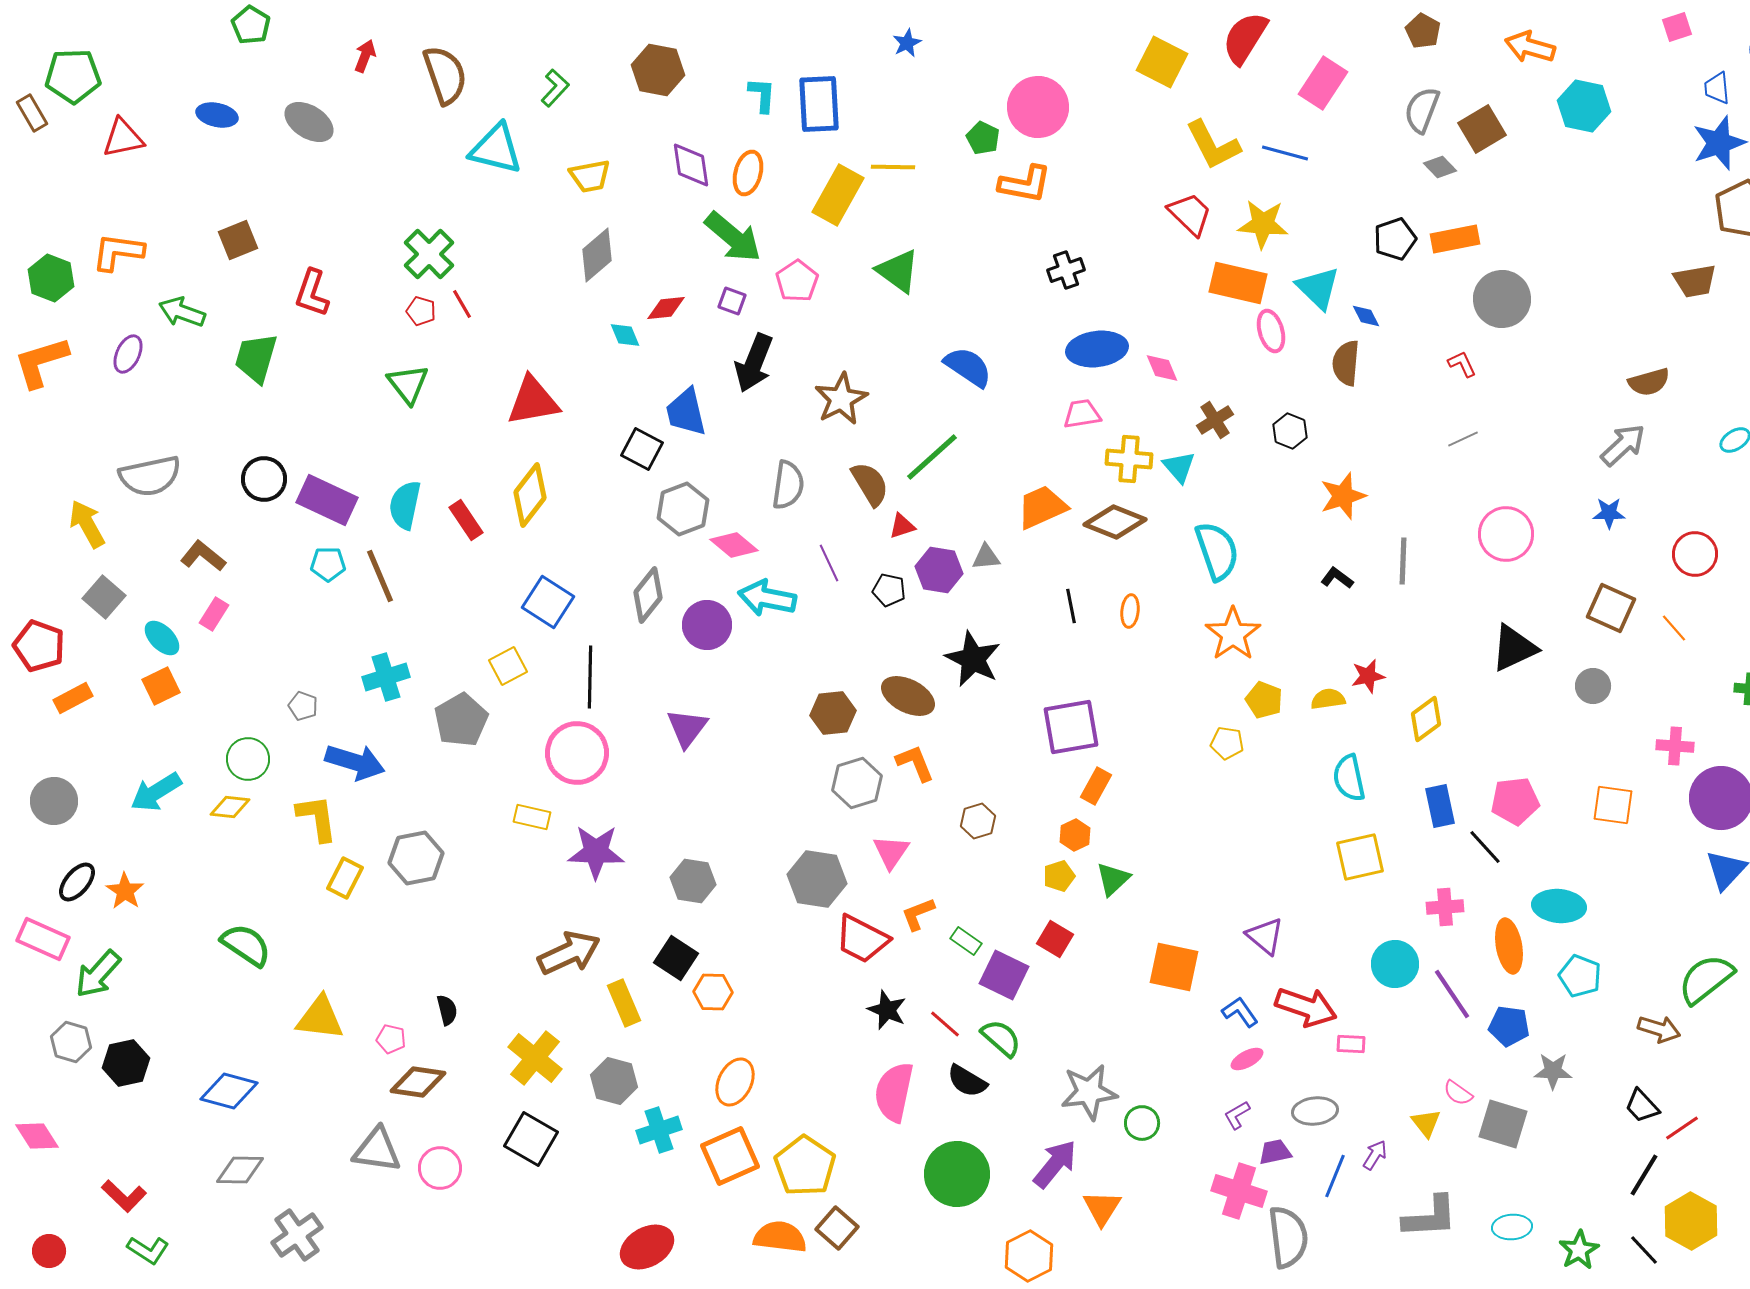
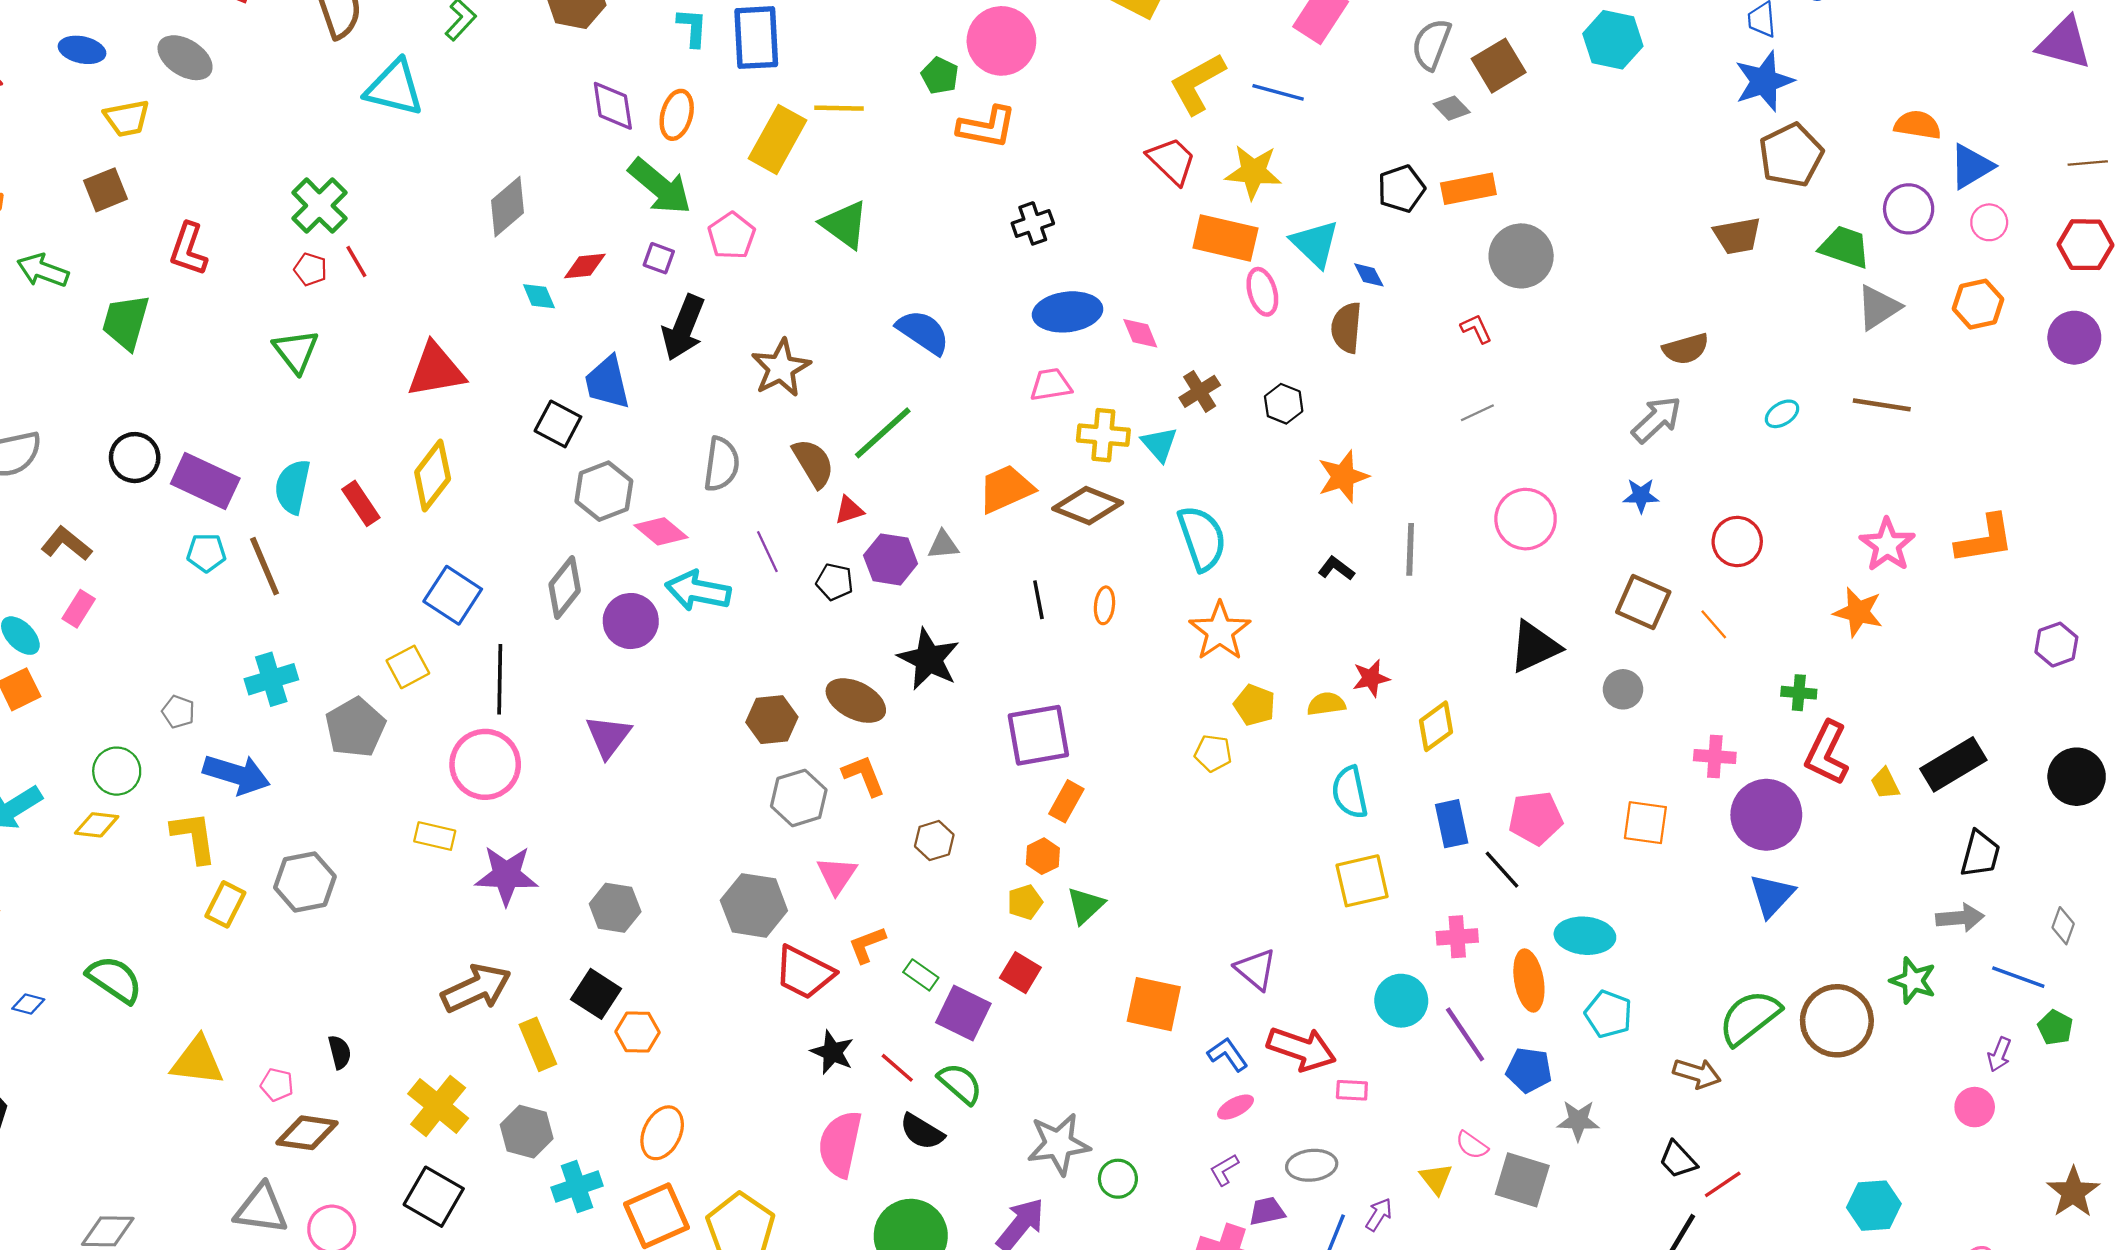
yellow L-shape: (1213, 145) -> (1197, 83), turned 88
yellow trapezoid: (590, 176) -> (127, 118), moved
blue diamond: (229, 1091) -> (28, 1004), moved, size x0.5

